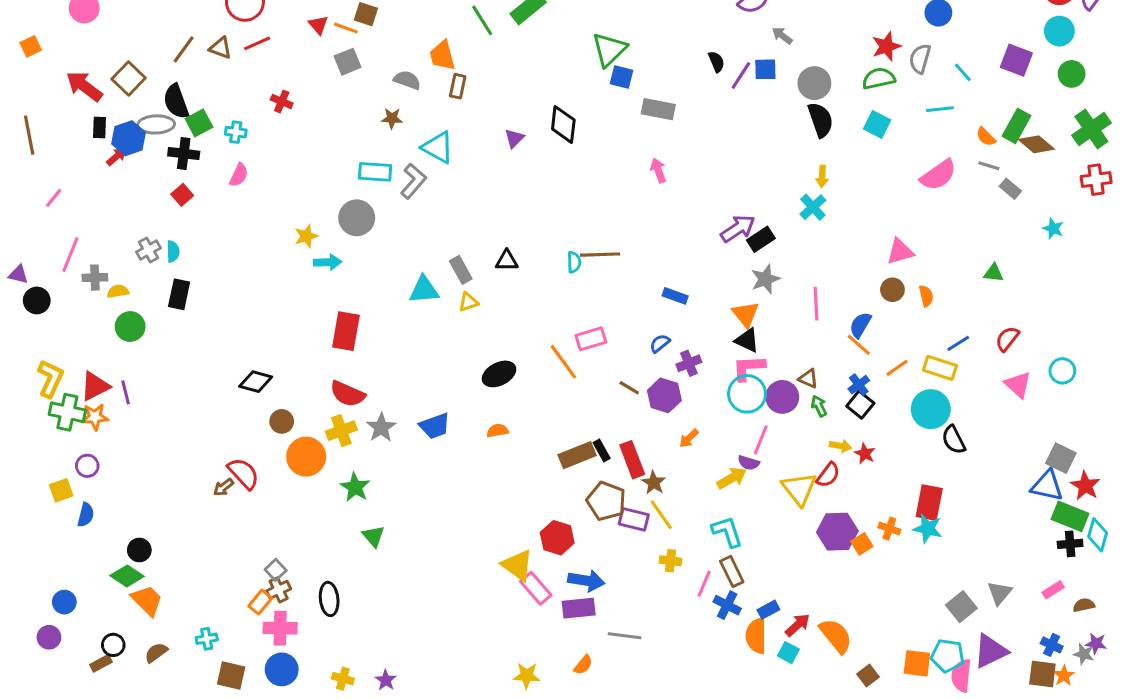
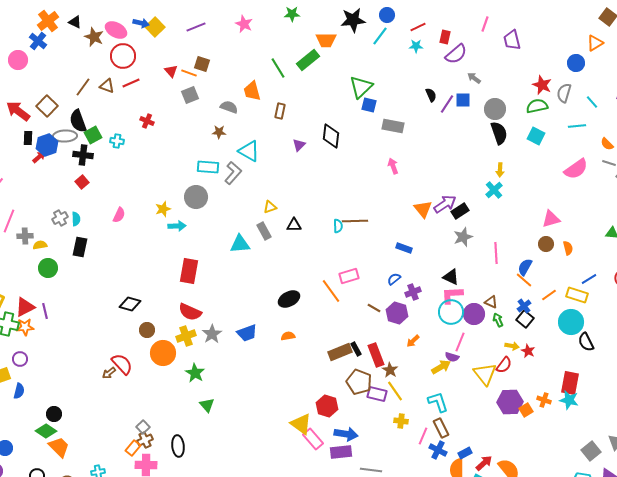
red star: (886, 46) -> (542, 85), turned -30
brown rectangle: (458, 86) -> (280, 111), moved
pink semicircle: (239, 175) -> (119, 215), moved
yellow triangle: (468, 302) -> (270, 207), moved
orange triangle: (745, 314) -> (423, 209), moved

